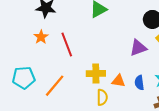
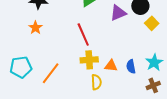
red line: (67, 45) -> (83, 35), moved
purple triangle: (138, 48) -> (118, 13), moved

